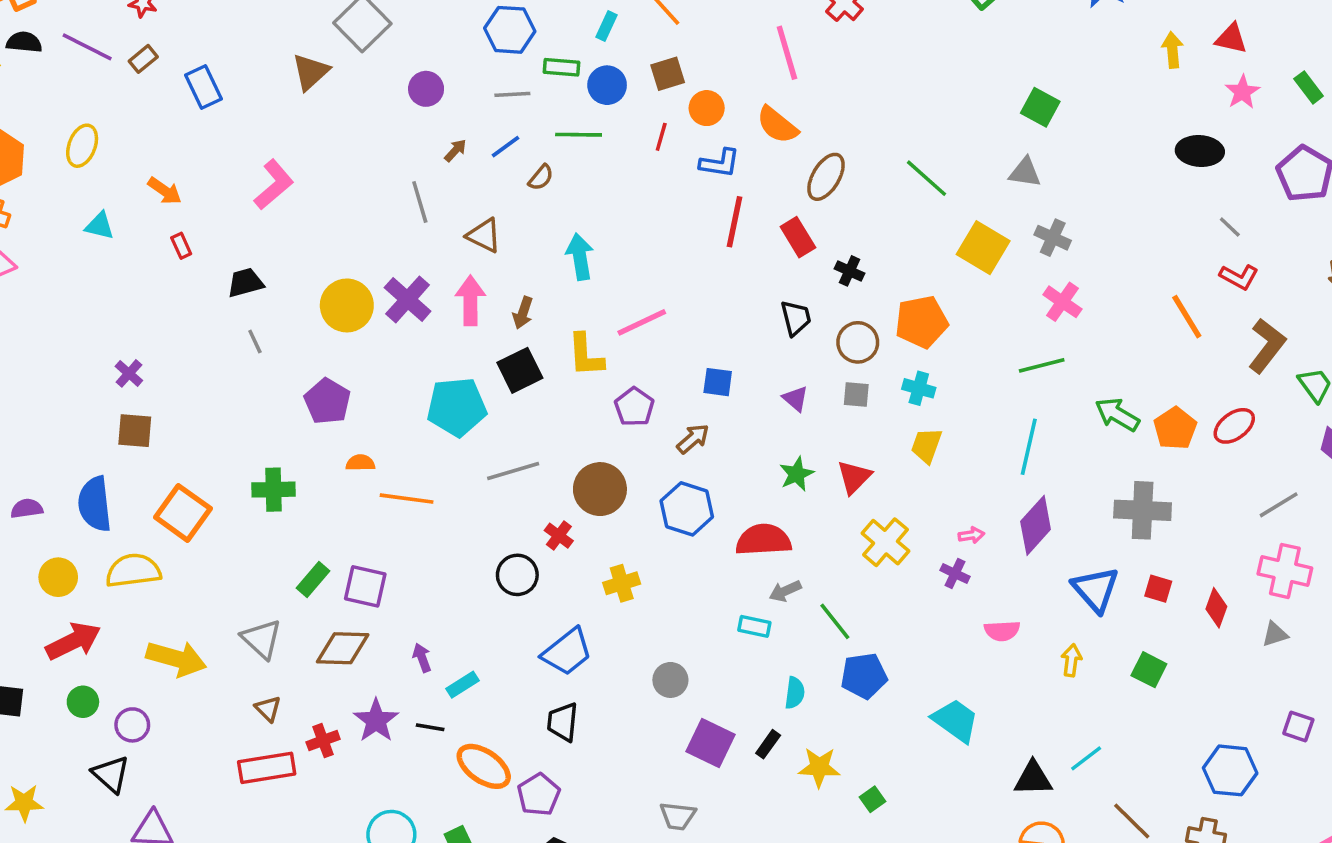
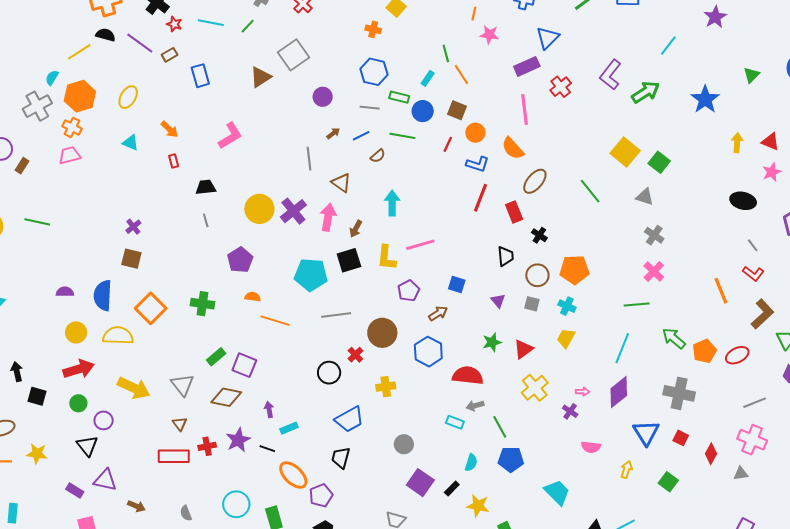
brown square: (668, 74) -> (457, 110), turned 30
yellow square: (983, 248) -> (625, 152), moved

